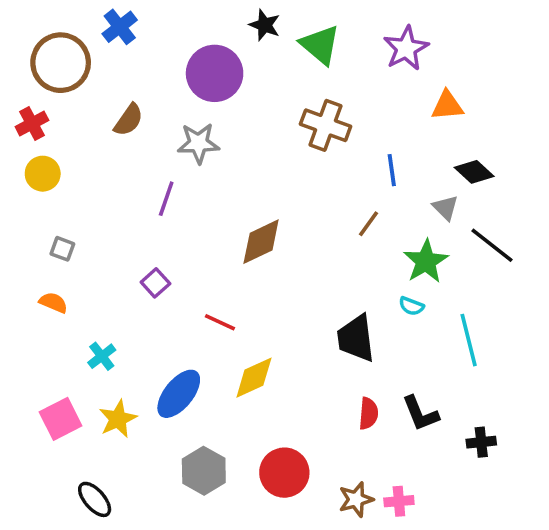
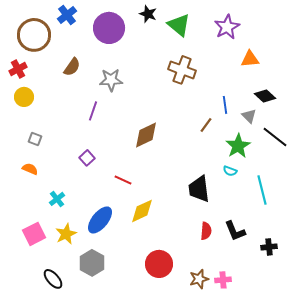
purple circle: (215, 73) -> (109, 28), moved
blue line: (392, 170) -> (225, 105), moved
gray hexagon: (204, 471) -> (92, 263), moved

